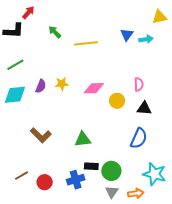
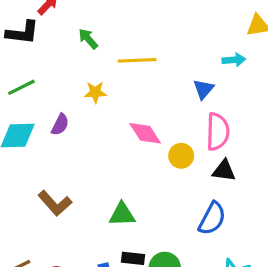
blue triangle: (127, 35) -> (204, 89), moved
yellow star: (62, 84) -> (95, 92), moved
pink semicircle: (139, 84) -> (218, 132), size x1.6
pink diamond: (94, 88) -> (145, 133), turned 55

